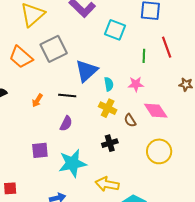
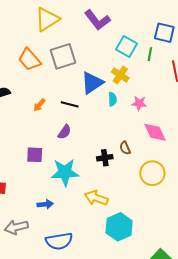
green line: (144, 56) -> (150, 54), moved
yellow cross: (108, 108) -> (120, 75), moved
brown semicircle: (130, 120) -> (125, 148), moved

